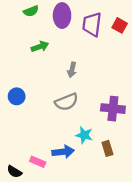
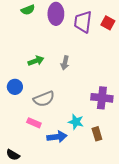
green arrow: (40, 47) -> (36, 61), moved
gray semicircle: (66, 102) -> (44, 99), moved
pink rectangle: (38, 162) -> (34, 123), moved

